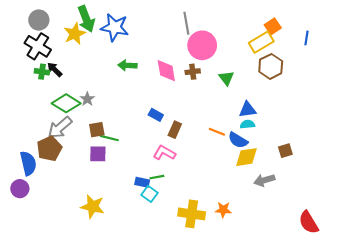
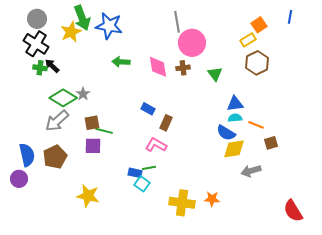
blue line: (306, 38) -> (290, 17), moved
yellow rectangle: (261, 42) -> (248, 40), size x0.7
orange line: (217, 132) -> (256, 125), moved
brown pentagon: (49, 149) -> (55, 157), moved

